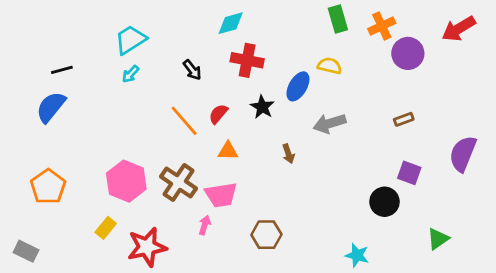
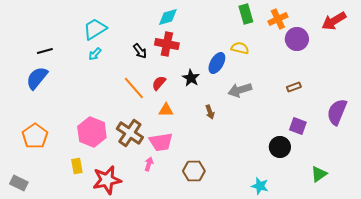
red cross: (247, 60) -> (167, 44), moved
yellow rectangle: (106, 228) -> (77, 166), turned -49

